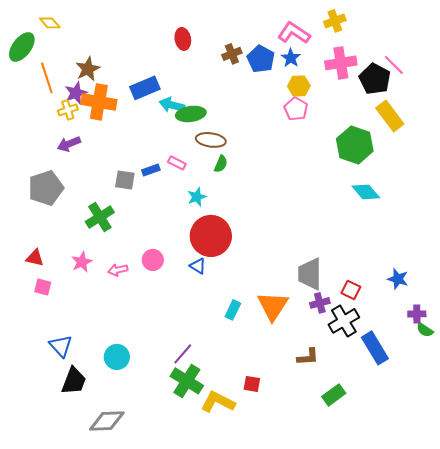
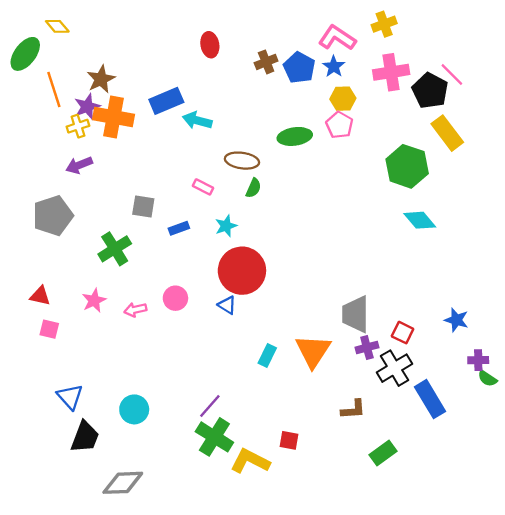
green ellipse: (191, 114) -> (295, 136), moved
blue rectangle: (151, 170) -> (179, 228), moved

